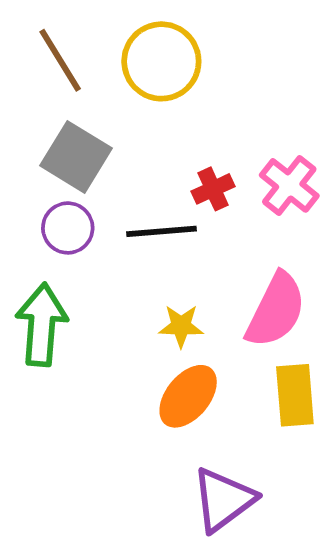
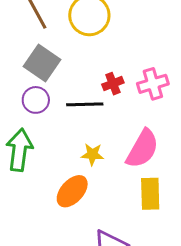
pink cross: (289, 185) -> (153, 84), turned 32
orange ellipse: (188, 396) -> (72, 191), moved

